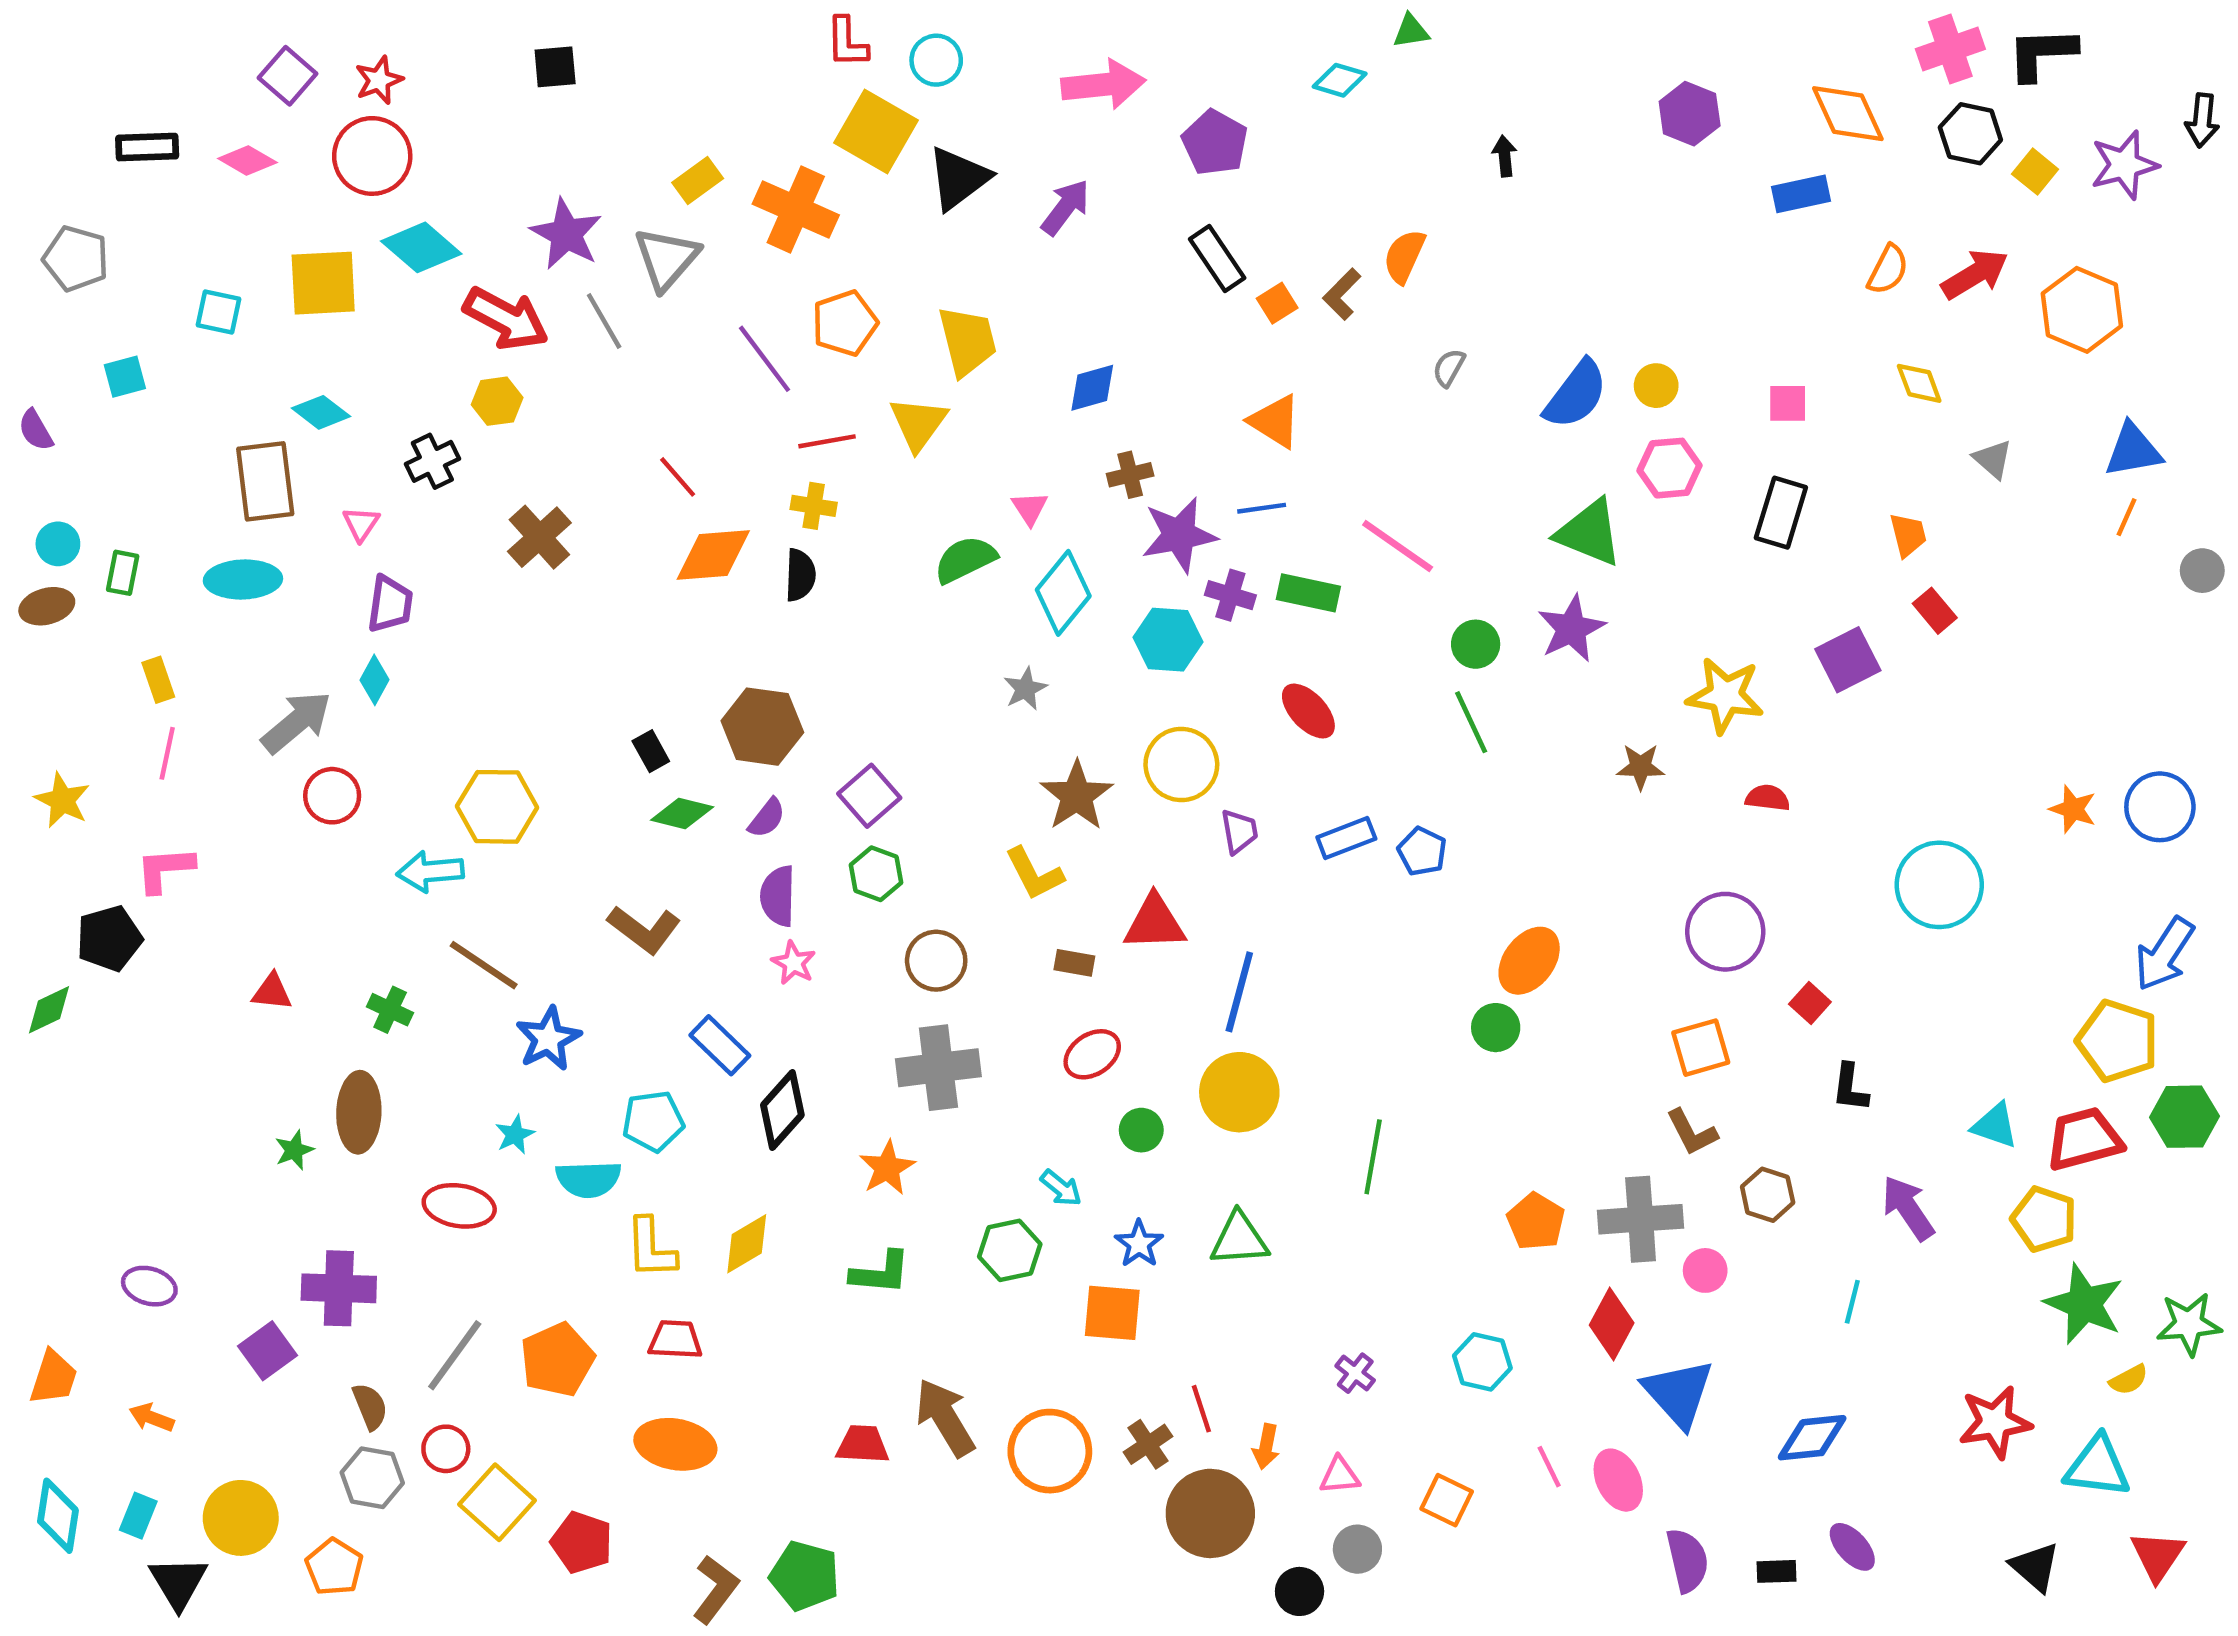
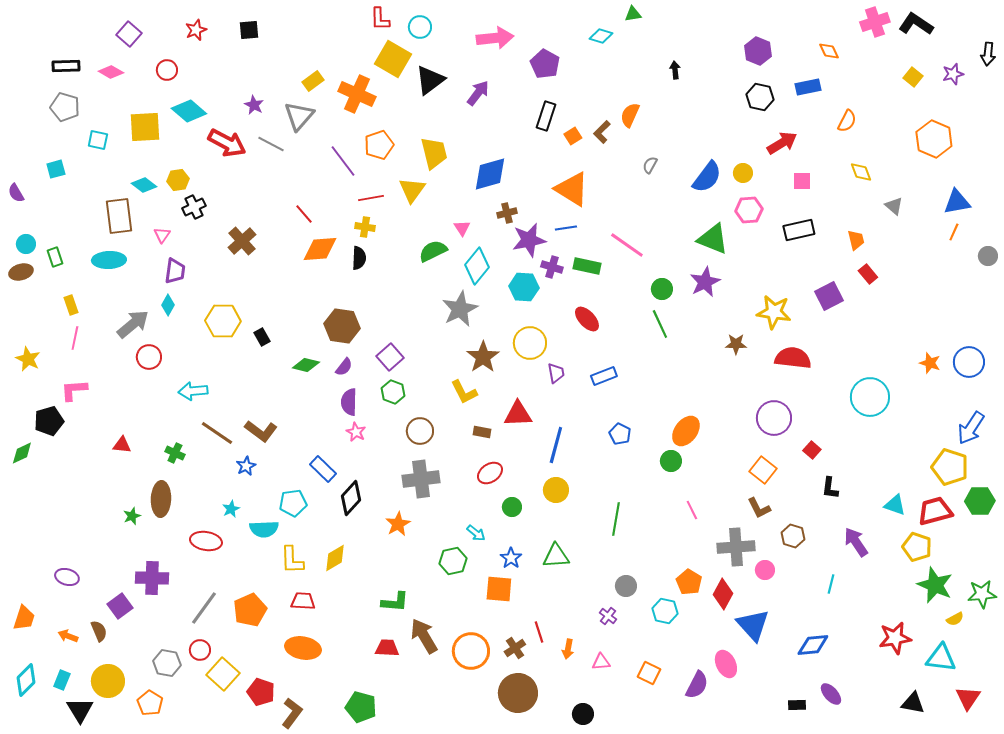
black L-shape: (2042, 53) -> (916, 24), turned 36
red star: (379, 80) -> (196, 30), moved
orange diamond: (1848, 114) -> (829, 51), size x0.6
black hexagon: (1970, 134) -> (760, 97), moved
red circle: (372, 156) -> (167, 70), size x0.6
purple star: (2124, 165) -> (953, 74), size x0.7
purple star: (566, 234) -> (254, 105), size x0.6
gray pentagon: (76, 259) -> (65, 107), moved
black rectangle: (1217, 259) -> (546, 116), turned 52
red arrow: (1975, 274) -> (782, 143), moved
gray line: (604, 321) -> (271, 144), turned -32
blue diamond: (1092, 388) -> (490, 174), size x1.5
yellow hexagon: (497, 401) -> (178, 180), moved
orange triangle: (1275, 421) -> (572, 189), size x1.4
black rectangle: (1781, 513) -> (799, 230), turned 60
green rectangle: (123, 573) -> (55, 257), turned -30
gray star: (1025, 689) -> (460, 309), size x1.8
black rectangle: (651, 751) -> (262, 337), moved
red semicircle: (1768, 798) -> (793, 358), size x1.8
yellow hexagon: (497, 807) -> (223, 321), moved
blue pentagon: (1422, 851) -> (620, 434), moved
brown L-shape: (644, 929) -> (261, 431), moved
blue star: (548, 1039) -> (246, 466), size x0.7
orange square: (1701, 1048) -> (763, 470), turned -36
yellow circle: (1239, 1092) -> (556, 490), size x0.7
orange pentagon: (1536, 1221) -> (689, 582), moved
green L-shape: (880, 1273) -> (395, 602), moved
brown semicircle: (370, 1406) -> (99, 631), moved
pink line: (1549, 1467) -> (692, 510), moved
brown circle: (1210, 1513) -> (518, 693), moved
cyan diamond: (58, 1516) -> (26, 680), turned 36
gray circle: (1357, 1549) -> (626, 586), moved
purple semicircle: (1687, 1560) -> (697, 685), moved, turned 40
black triangle: (2035, 1567) -> (913, 703), turned -30
brown L-shape: (716, 1589) -> (292, 713), moved

